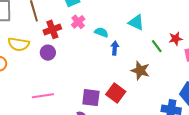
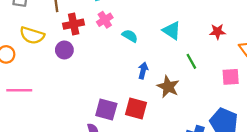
red star: (176, 39) -> (218, 32), moved
blue arrow: (115, 48) -> (143, 71), moved
red square: (116, 93) -> (136, 109), turned -30
pink line: (43, 96) -> (19, 90), moved

